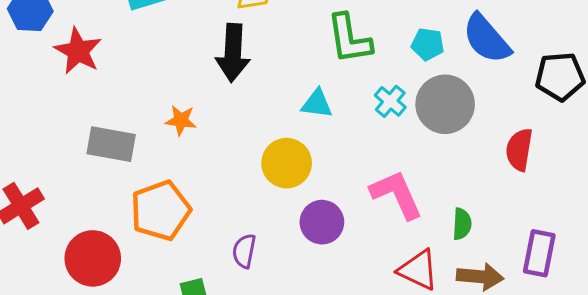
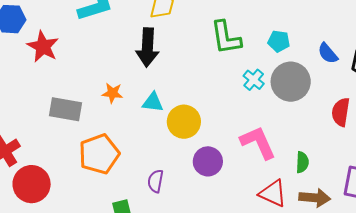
blue semicircle: (487, 39) -> (328, 53), moved, size x0.6
cyan triangle: (317, 104) -> (153, 102), moved
red circle: (93, 258) -> (32, 184), moved

